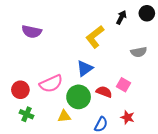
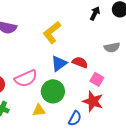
yellow L-shape: (95, 37) -> (52, 32), moved
red semicircle: (104, 92) -> (80, 62), moved
red star: (127, 117) -> (93, 101), moved, size x1.5

